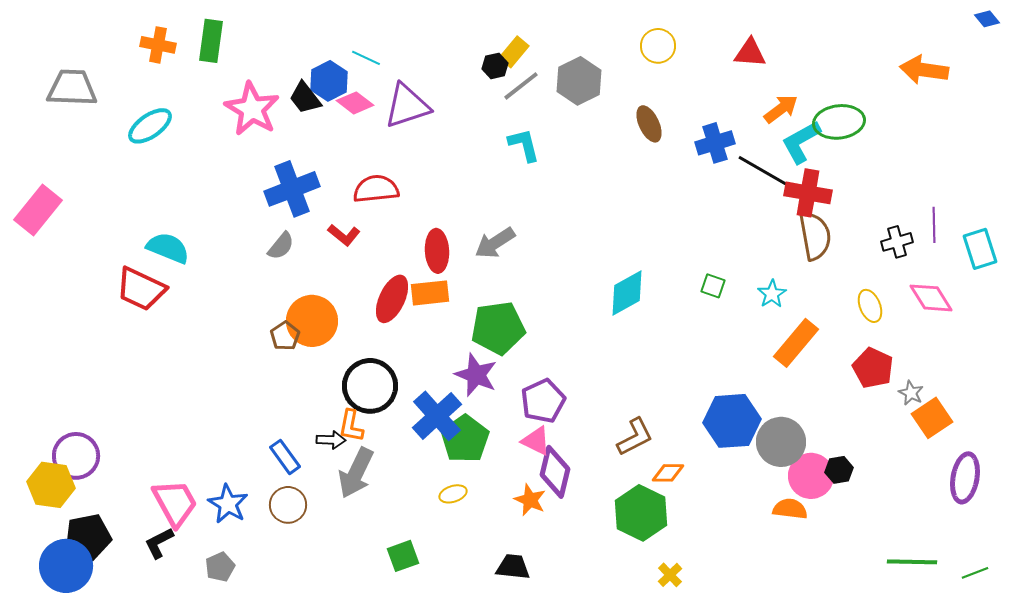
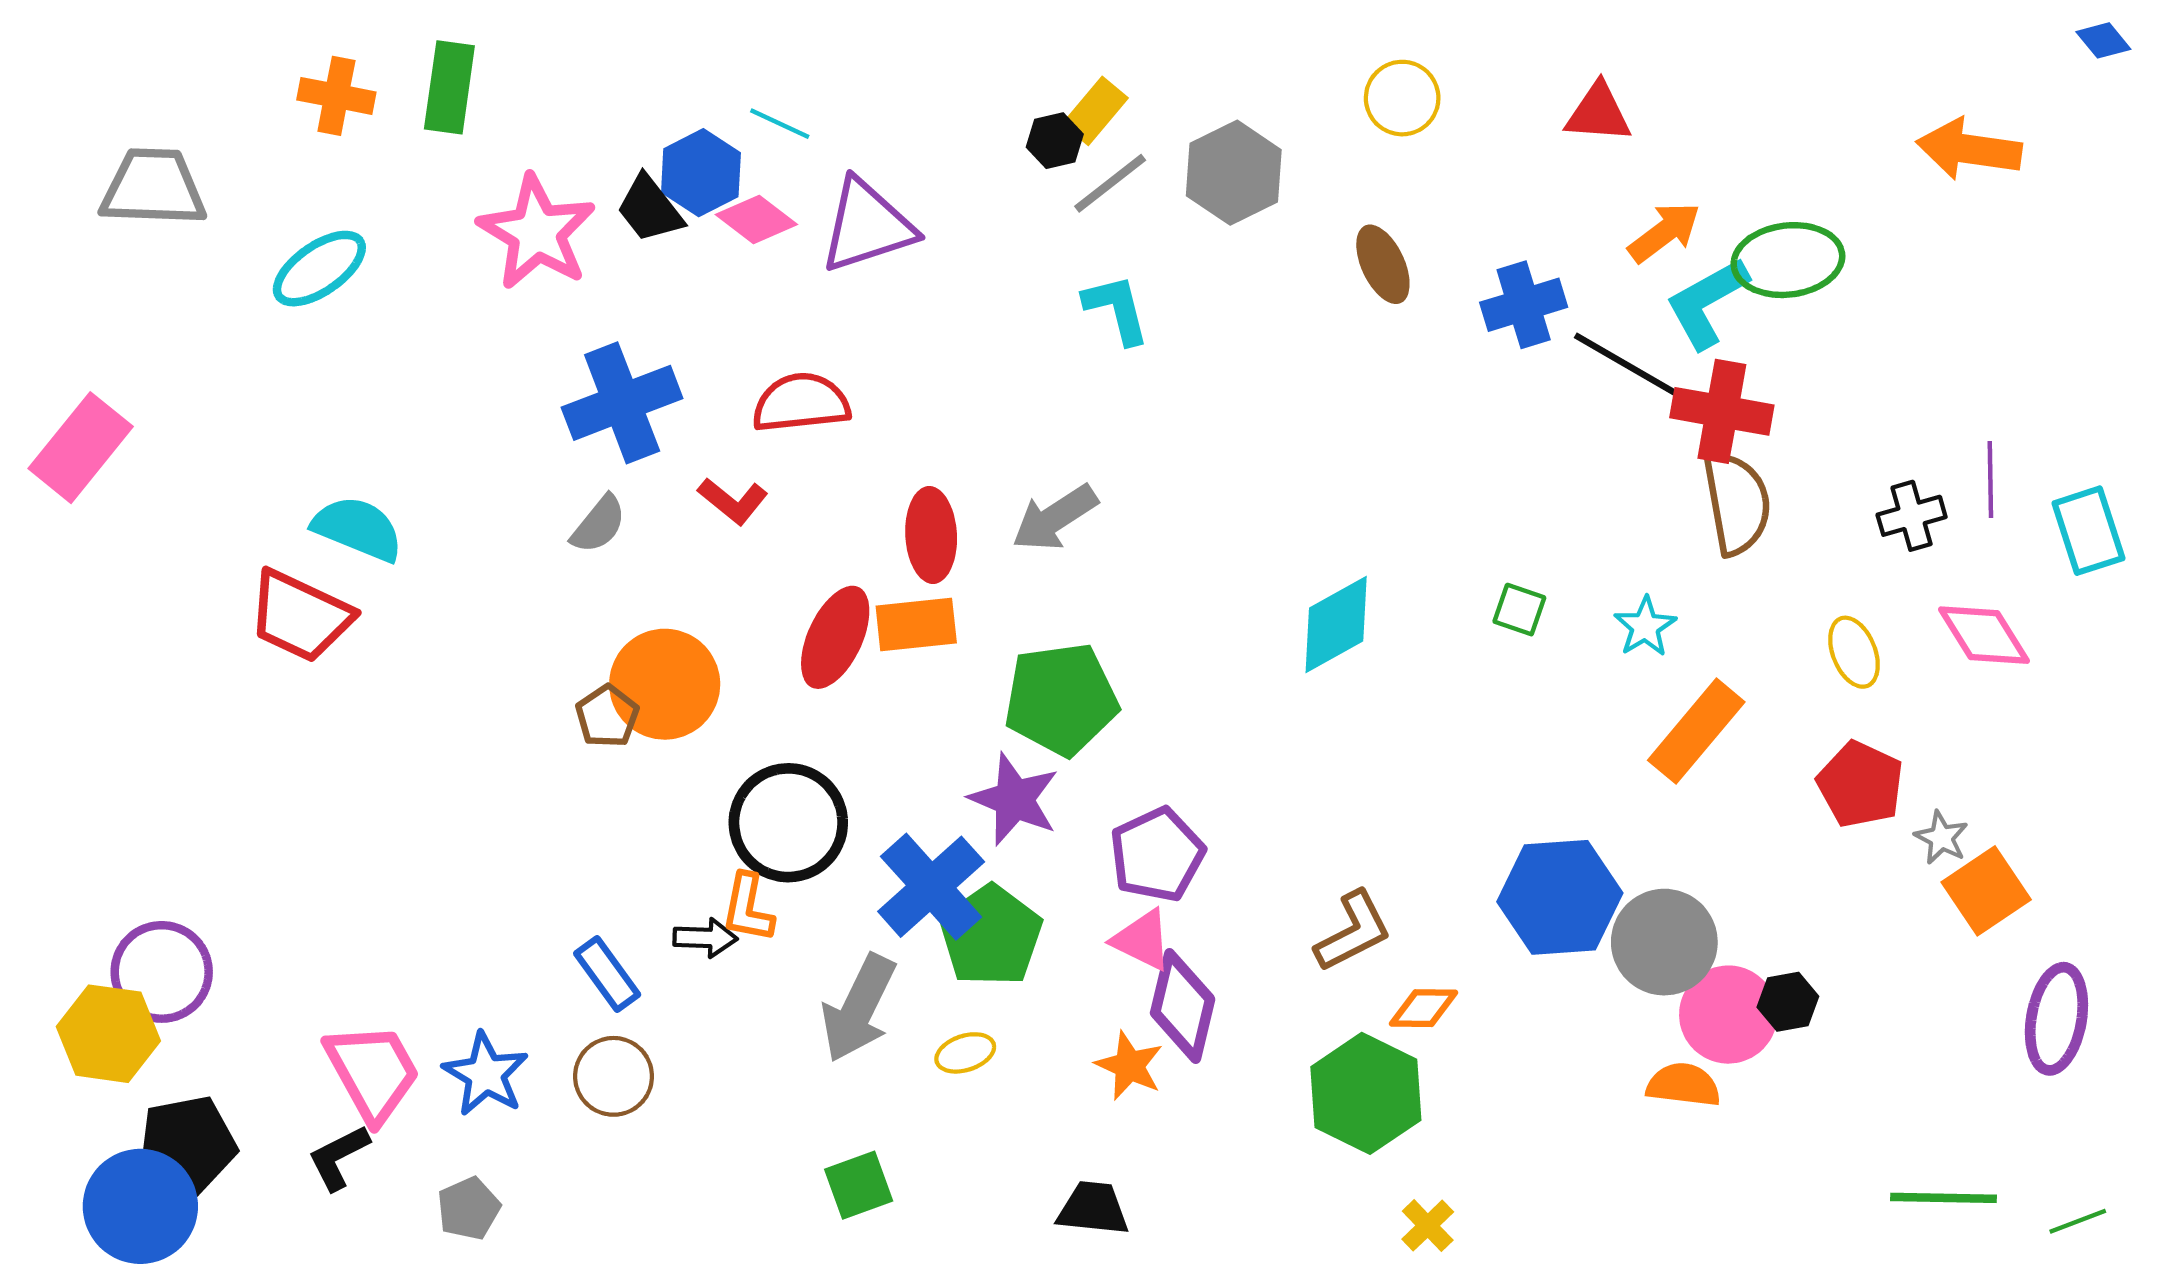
gray arrow: (356, 473) -> (859, 1008), moved

